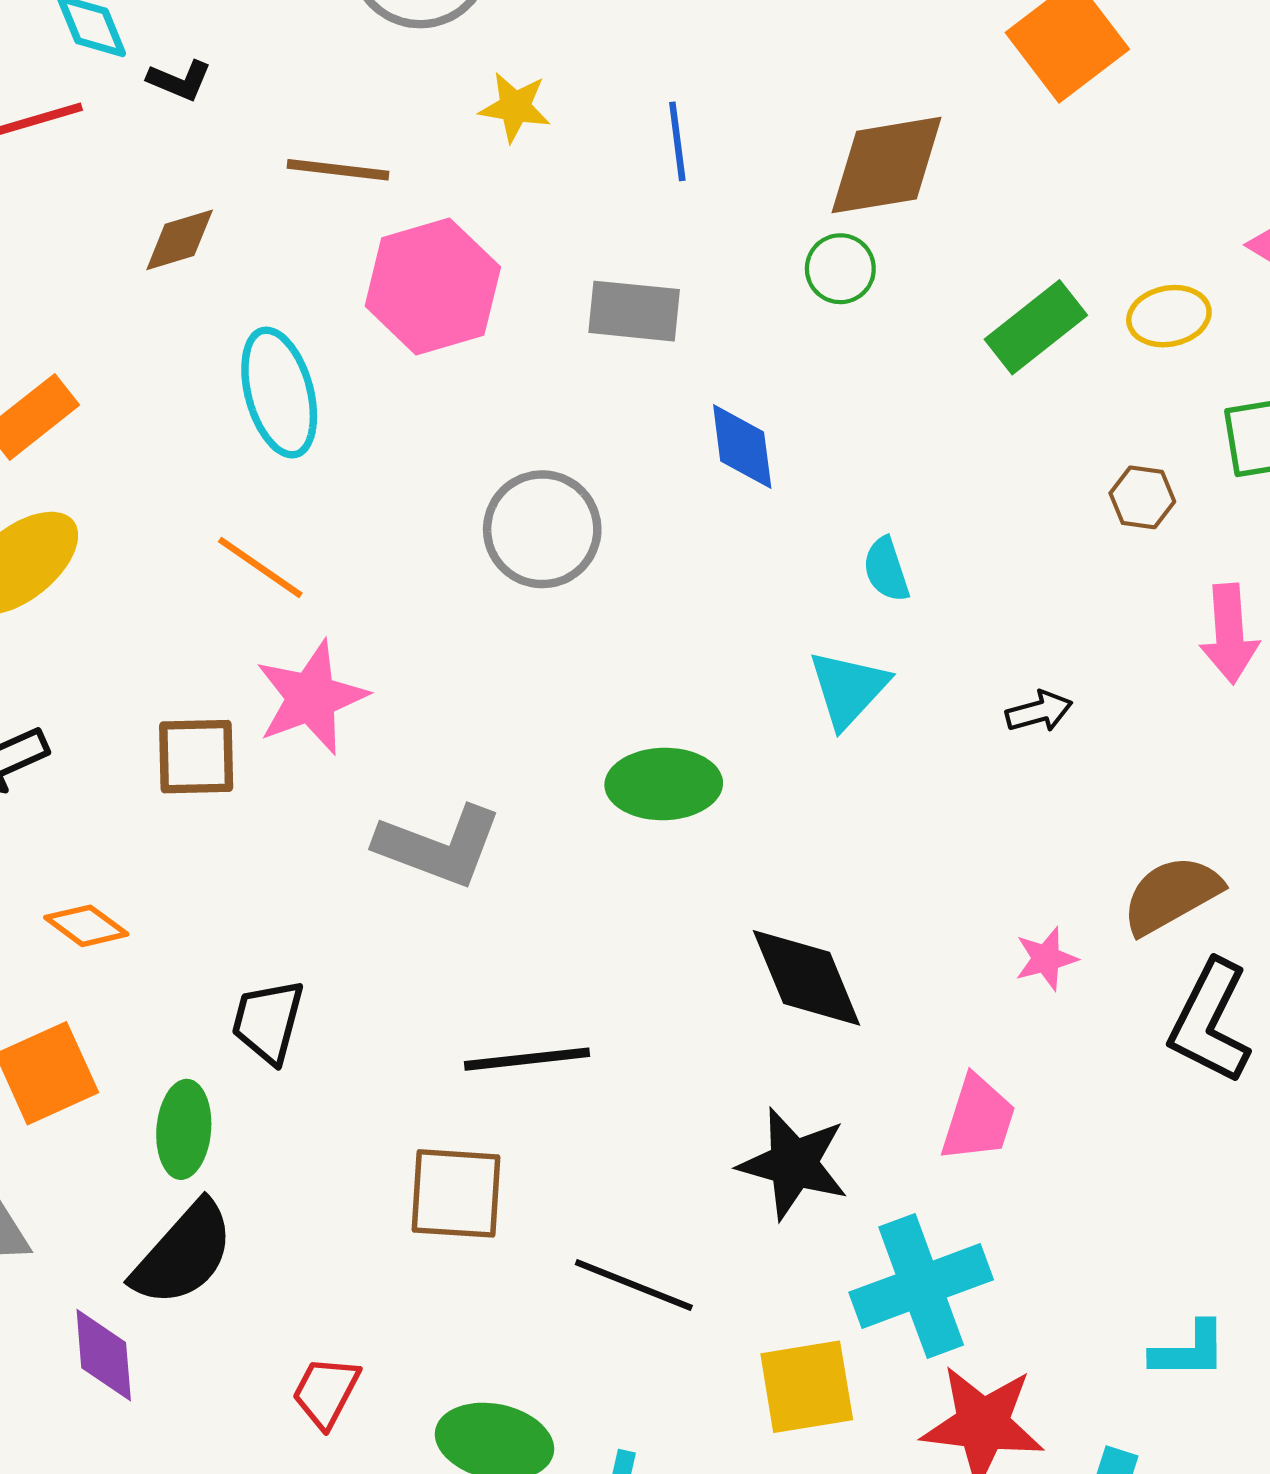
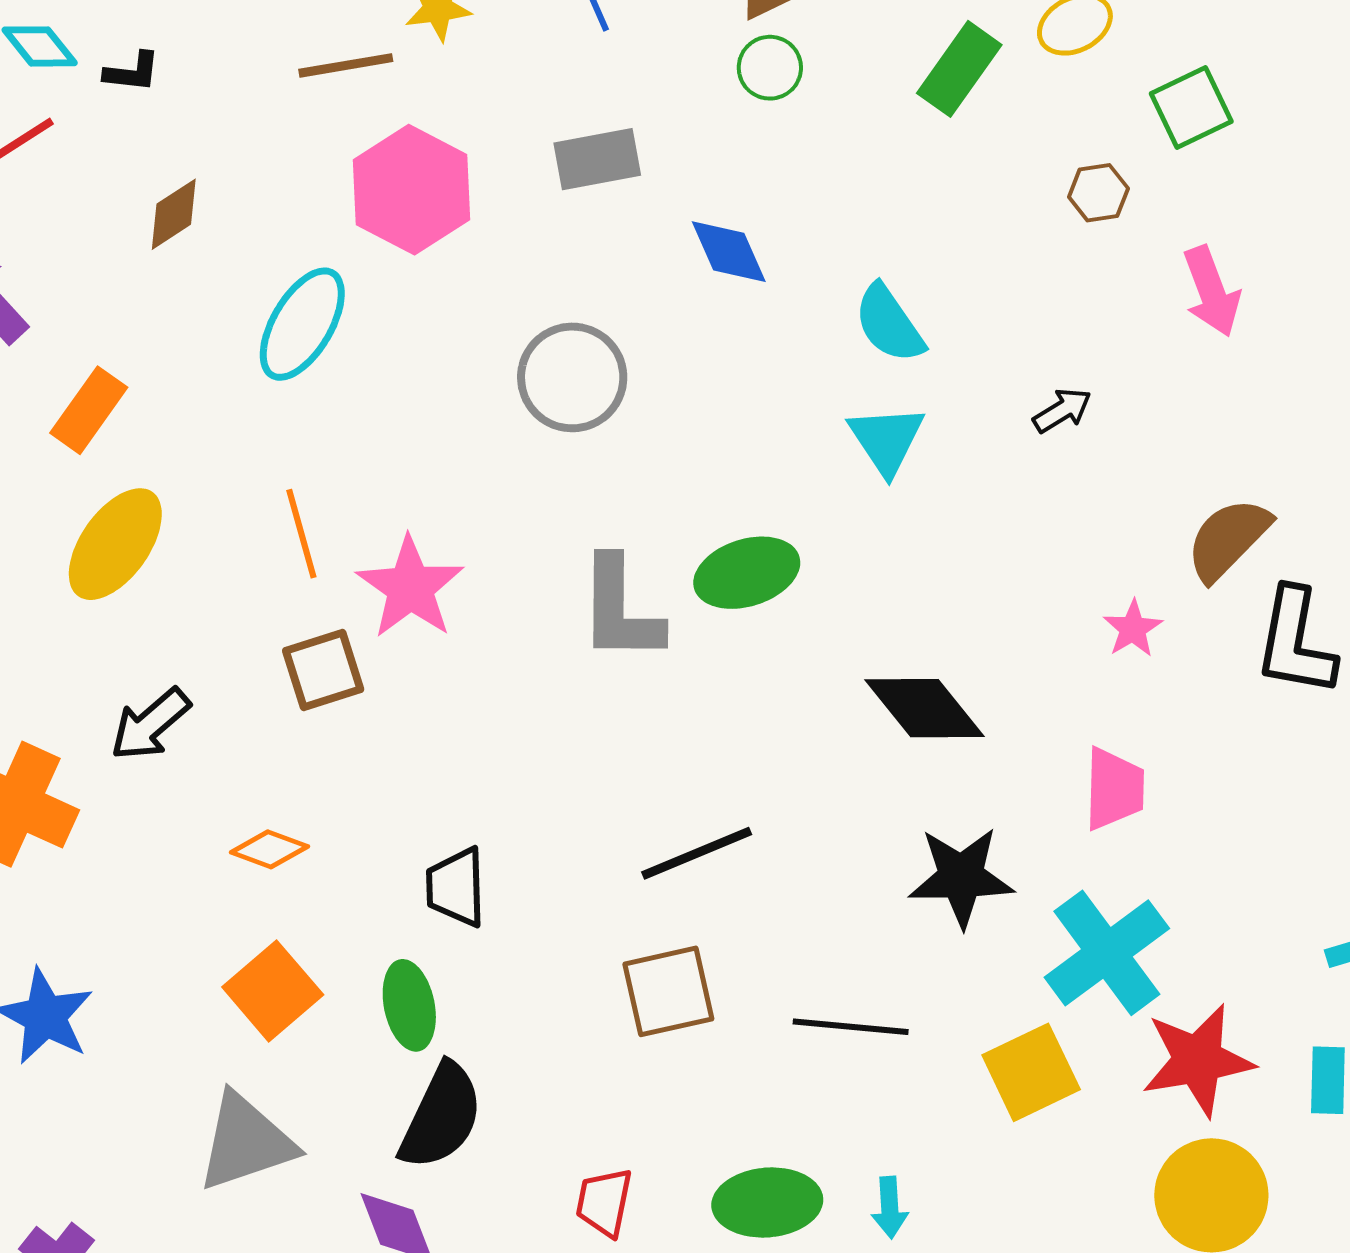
brown line: (338, 170) -> (346, 65), moved
cyan ellipse: (279, 392) -> (302, 324), turned 62
orange line: (260, 567) -> (301, 534), moved, turned 56
cyan semicircle: (886, 570) -> (889, 324), size x1.4
gray L-shape: (439, 846) -> (620, 609), moved, turned 86

